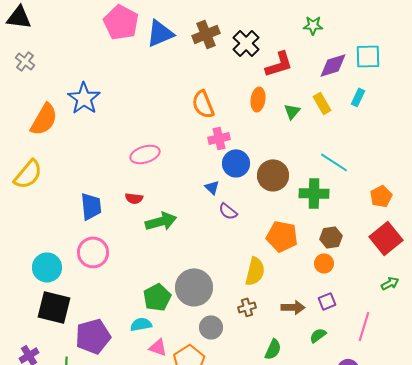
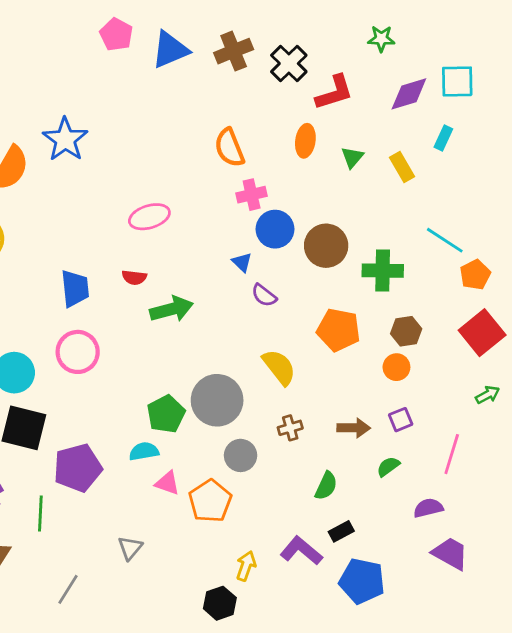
pink pentagon: (121, 22) -> (116, 35), size x0.7
yellow rectangle: (322, 103) -> (402, 167), moved
cyan line: (334, 162) -> (445, 240), moved
yellow semicircle: (255, 271) -> (279, 367), moved, turned -52

